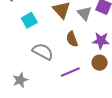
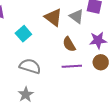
gray semicircle: (43, 52) -> (30, 66), moved
purple line: (70, 72) -> (72, 66), moved, turned 30

